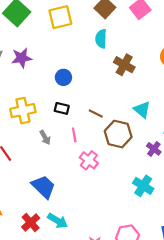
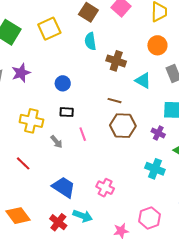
cyan triangle: (142, 110) -> (143, 81), moved
yellow cross: (23, 111) -> (31, 121), turned 35
brown line: (96, 114) -> (114, 101), moved
pink cross: (89, 160) -> (105, 188), moved

